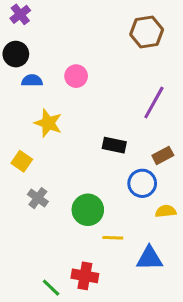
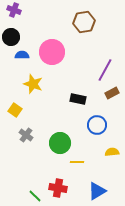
purple cross: (20, 14) -> (14, 10), turned -32
brown hexagon: (147, 32) -> (84, 22), moved
pink circle: (76, 76) -> (52, 52), size x1.6
brown rectangle: (163, 155) -> (112, 93), moved
yellow semicircle: (166, 211) -> (112, 152), moved
blue triangle: (150, 258) -> (97, 191), moved, turned -30

